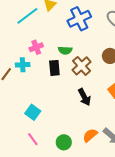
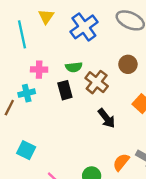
cyan line: (27, 16) -> (22, 34), turned -55
pink cross: (36, 47) -> (39, 70), turned 32
cyan square: (33, 112) -> (26, 150), moved

